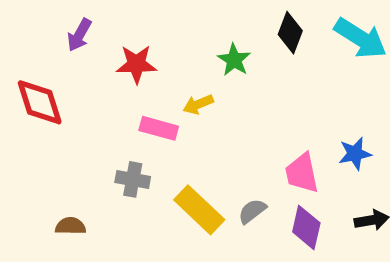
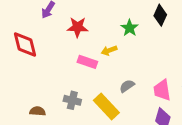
gray cross: (133, 179) -> (72, 100), moved
gray semicircle: (252, 211) -> (127, 86), moved

